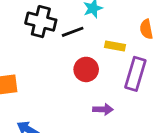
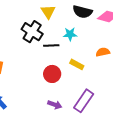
orange semicircle: (146, 29) -> (103, 52), moved, turned 72
purple rectangle: (135, 74) -> (84, 101), moved

